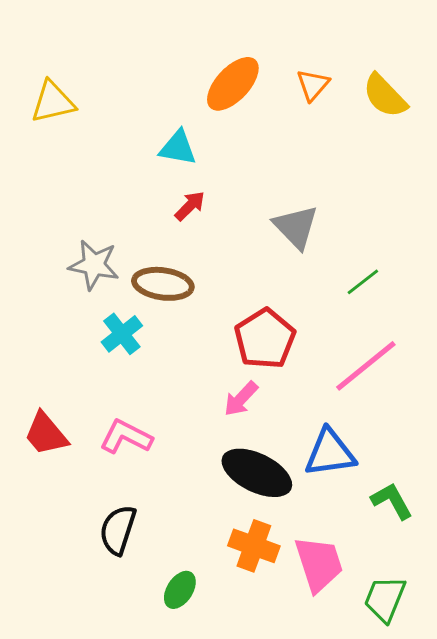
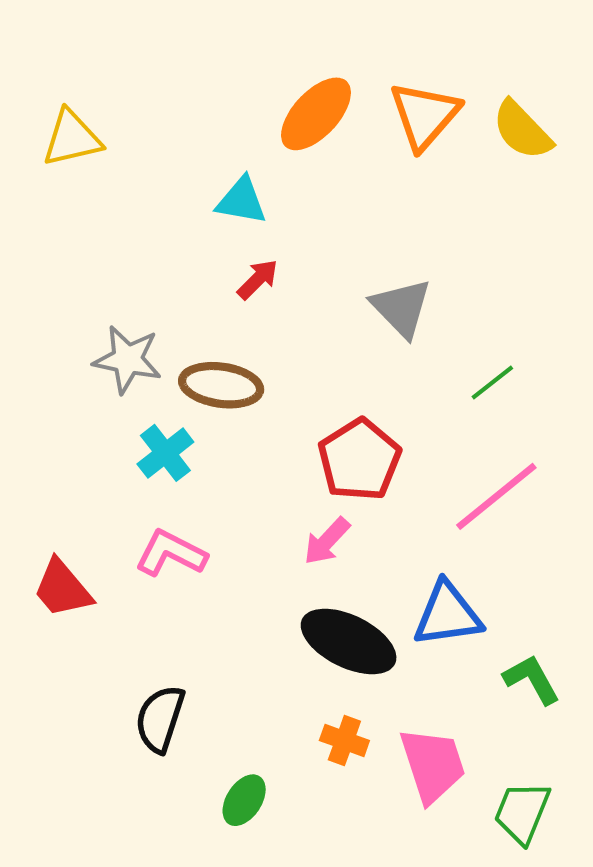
orange triangle: (313, 85) -> (424, 115), size x1.6
pink L-shape: (126, 437) -> (171, 553), moved
orange cross: (254, 546) -> (344, 740), size x0.7

